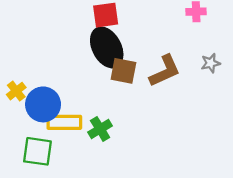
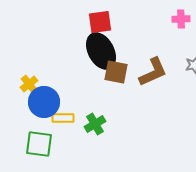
yellow cross: (16, 91) -> (29, 84), moved
yellow rectangle: (64, 122) -> (63, 118), size x0.7

